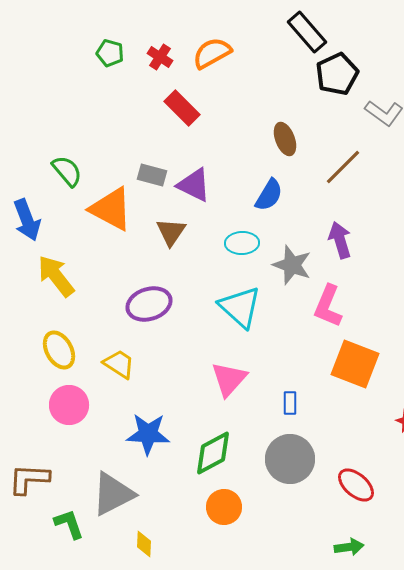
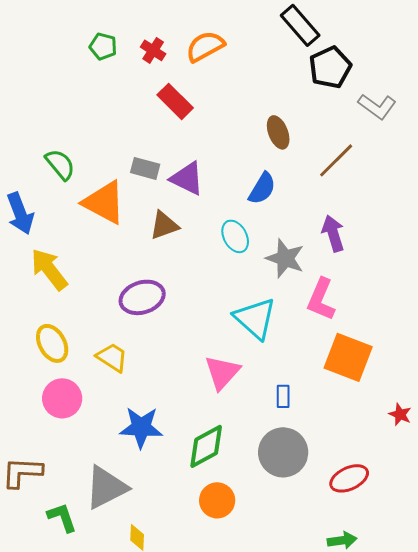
brown triangle: (171, 232) -> (164, 225), turned 36
cyan ellipse: (242, 243) -> (235, 236), turned 64
cyan triangle: (240, 307) -> (255, 318), moved
red ellipse: (356, 485) -> (349, 478), turned -66

